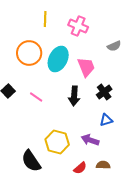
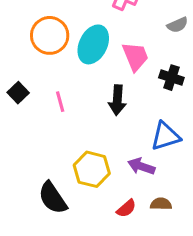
black cross: (104, 92) -> (171, 78), moved, turned -35
pink line: (36, 97) -> (60, 102), turned 40
blue triangle: (106, 120) -> (165, 136), size x1.5

